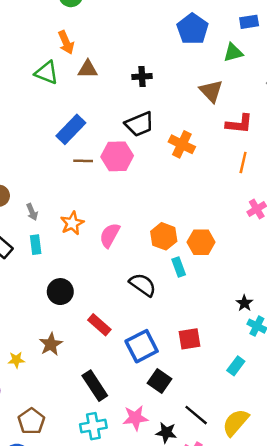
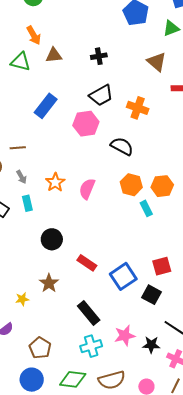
brown line: (83, 161) -> (18, 148), moved
black semicircle: (143, 285) -> (122, 146), moved
black square: (160, 381) -> (151, 295), moved

